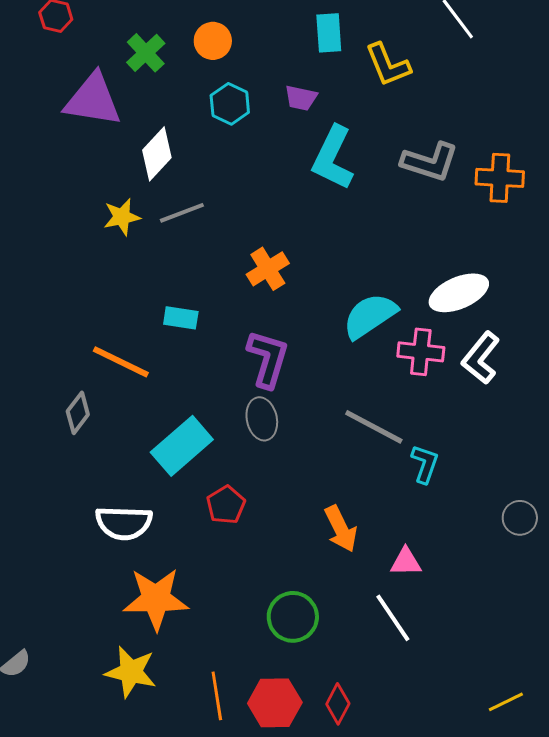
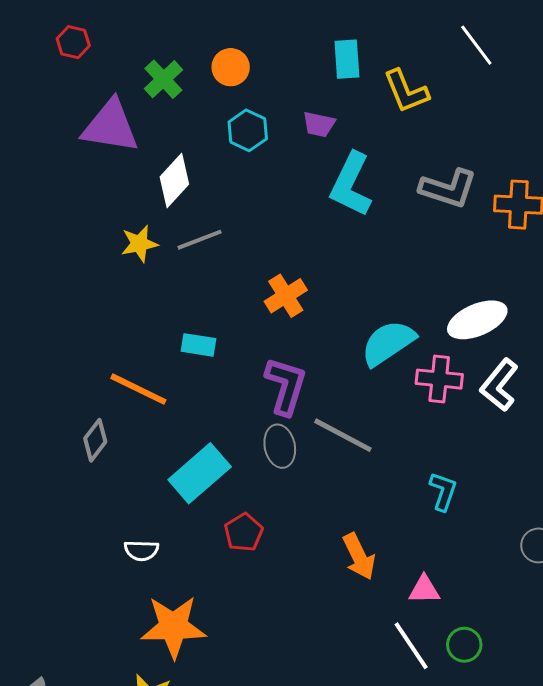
gray line: (374, 427) -> (343, 435), moved
white semicircle: (124, 523) -> (141, 550), size x0.6
green circle: (293, 617) -> (464, 645), moved, size x0.7

